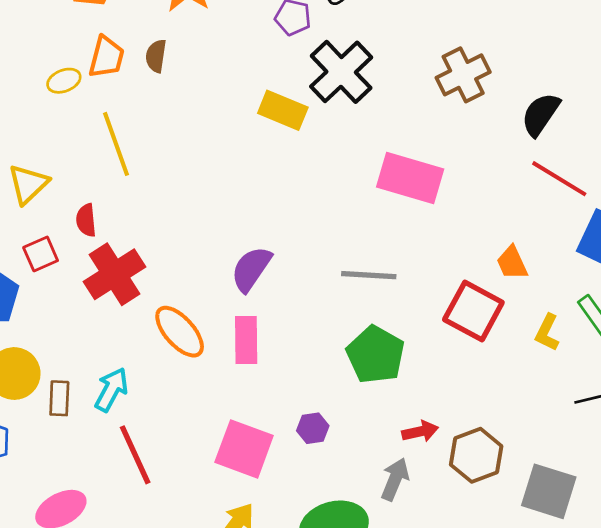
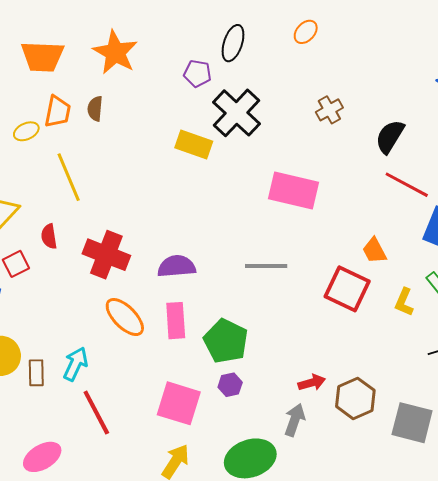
brown cross: (463, 75) -> (329, 110), size x0.7
purple semicircle: (251, 269) -> (177, 266), turned 54
red cross: (114, 274) -> (106, 255), moved, turned -33
green pentagon: (376, 355) -> (226, 341), moved

